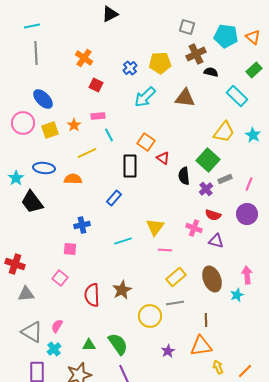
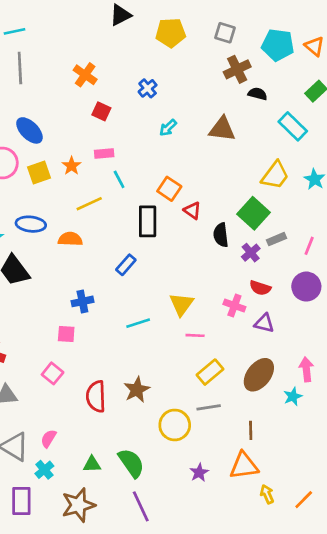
yellow pentagon: (160, 63) -> (171, 33), moved
cyan arrow: (145, 97) -> (168, 128), size x0.6
brown ellipse: (212, 279) -> (259, 375), turned 60

